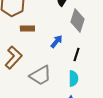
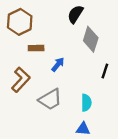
blue arrow: (56, 41) -> (58, 64), moved
black line: (76, 54) -> (105, 71), moved

